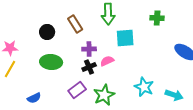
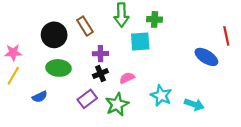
green cross: (157, 18) -> (155, 19), moved
black circle: (47, 32) -> (54, 35), size x1.5
pink semicircle: (107, 61) -> (127, 78), moved
blue semicircle: (34, 98) -> (40, 97), moved

